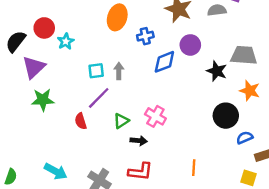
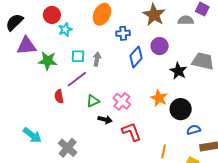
red circle: (44, 28) -> (52, 15), moved
cyan star: (66, 41) -> (65, 30), moved
blue diamond: (164, 62) -> (136, 57), turned -35
purple triangle: (34, 67) -> (26, 46), turned 30
orange star: (250, 91) -> (159, 98), moved
green star: (43, 100) -> (48, 61), moved
orange line: (194, 168) -> (164, 151), moved
red L-shape: (140, 172) -> (131, 132), moved, turned -125

